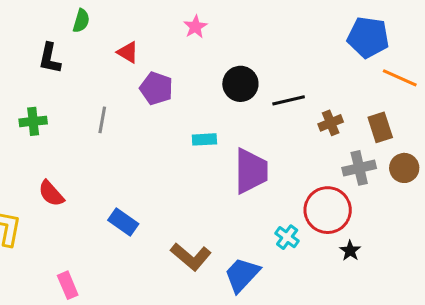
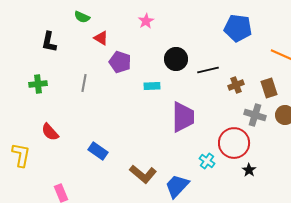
green semicircle: (81, 21) -> (82, 17), moved, turned 98
blue pentagon: (368, 37) -> (238, 28), moved
cyan rectangle: (204, 139) -> (152, 86), moved
gray cross: (359, 168) -> (255, 115), turned 30

